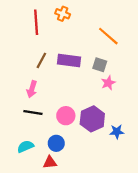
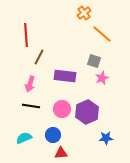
orange cross: (63, 14) -> (84, 13), moved, turned 32
red line: (36, 22) -> (26, 35), moved
purple rectangle: (69, 60) -> (65, 76), moved
blue star: (117, 132) -> (106, 138), moved
red triangle: (50, 162) -> (61, 153), moved

